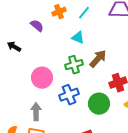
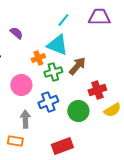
orange cross: (59, 12) -> (38, 58), moved
cyan triangle: (78, 38) -> (57, 45), size x1.6
gray arrow: (36, 112) -> (25, 119), moved

